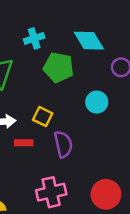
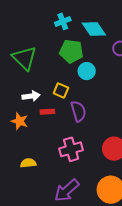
cyan cross: (34, 38) -> (63, 21), moved
cyan circle: (97, 102) -> (87, 71), moved

